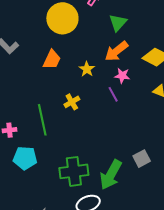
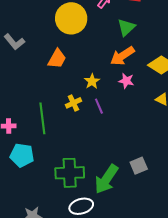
yellow star: (87, 69) -> (92, 81), moved
purple line: (113, 94) -> (99, 106), moved

